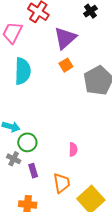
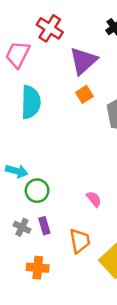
pink semicircle: (73, 149) -> (94, 199), turned -40
gray cross: (14, 159) -> (22, 227), moved

